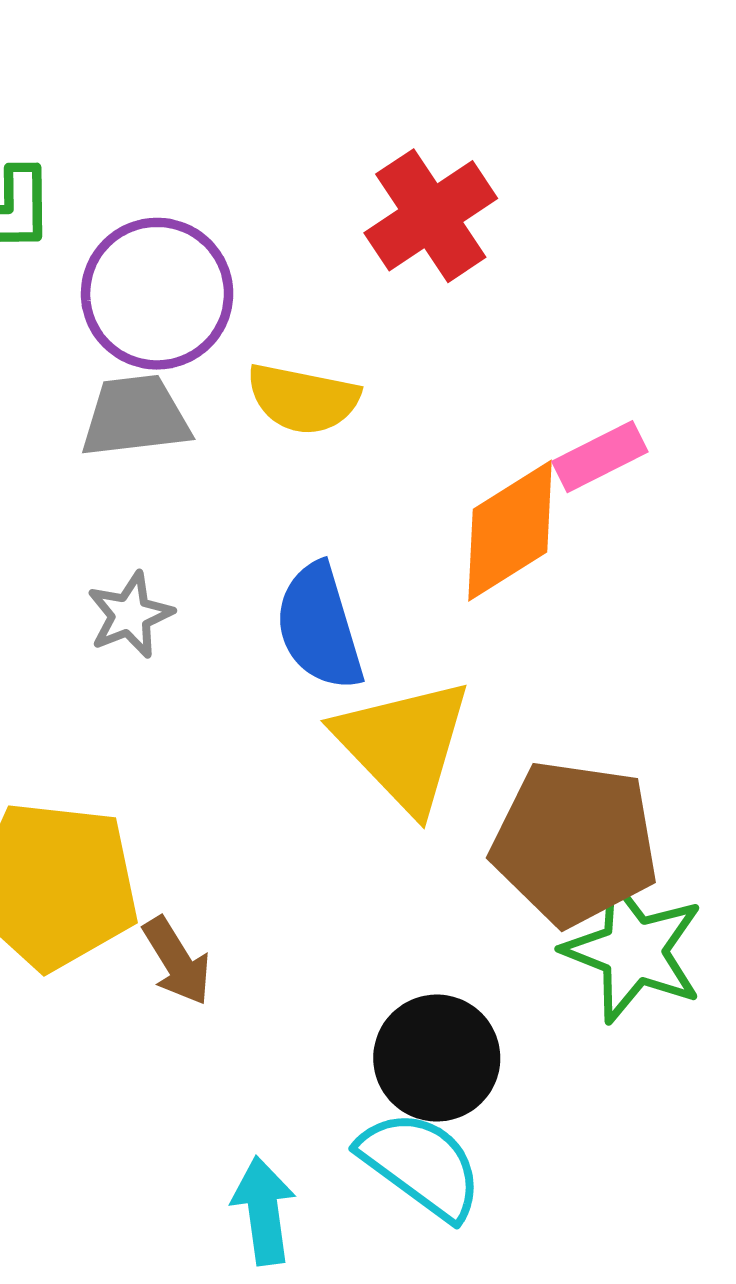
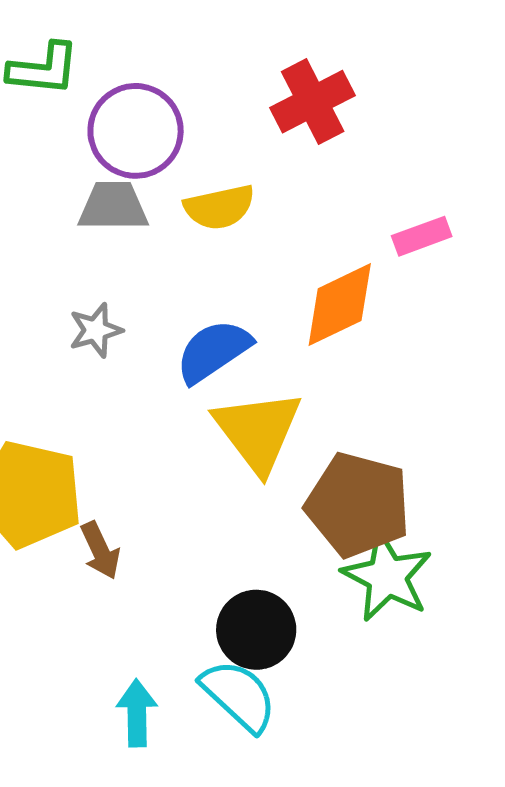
yellow semicircle: (303, 399) -> (219, 207), turned -30
pink rectangle: (600, 457) -> (422, 236), moved
blue semicircle: (319, 627) -> (213, 351), turned 66

